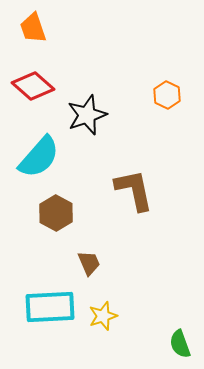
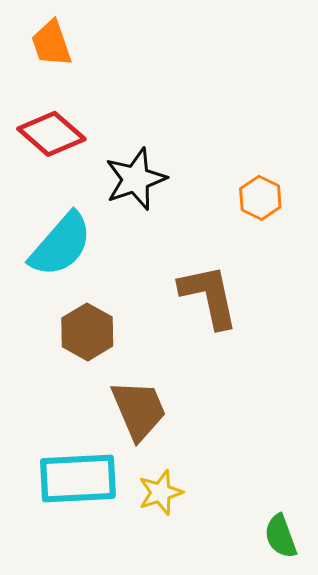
orange hexagon: (167, 95) -> (260, 198), moved
brown trapezoid: (89, 263) -> (139, 410), size x1.6

